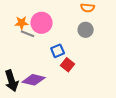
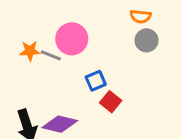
orange star: (22, 23) -> (30, 51), moved
gray circle: (86, 30) -> (146, 40), moved

